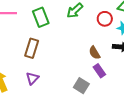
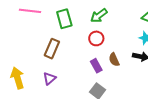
red circle: (105, 19) -> (96, 38), moved
purple rectangle: (99, 71) -> (96, 66), moved

